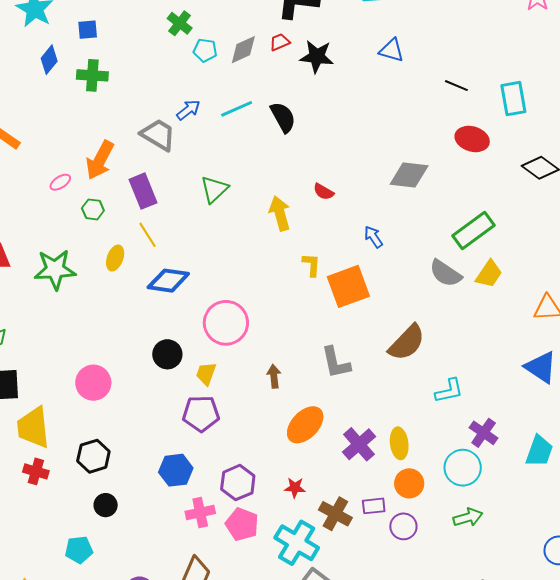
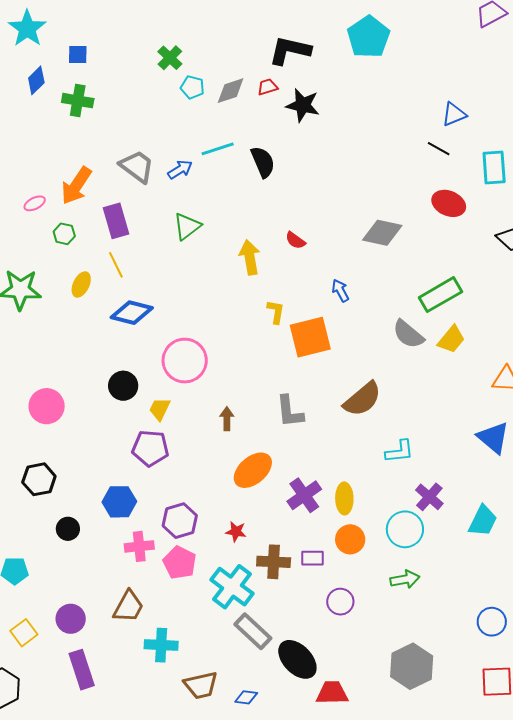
blue triangle: (392, 50) -> (454, 114), moved, turned -44
blue arrow: (188, 110) -> (180, 170), moved
black circle: (106, 505) -> (68, 529), moved
brown cross: (335, 514) -> (274, 562), turned -32
purple circle: (403, 526) -> (340, 602), moved

